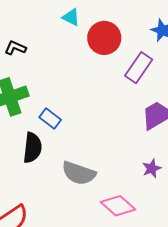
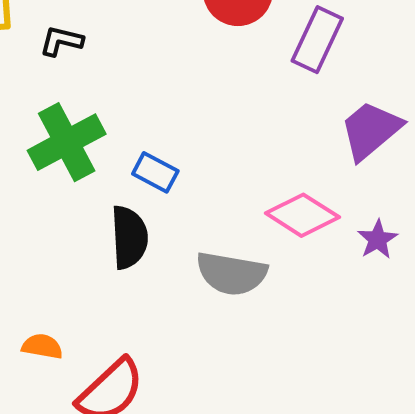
pink diamond: (118, 206) -> (302, 215), moved

